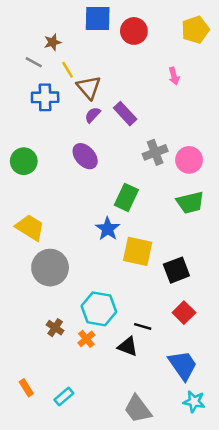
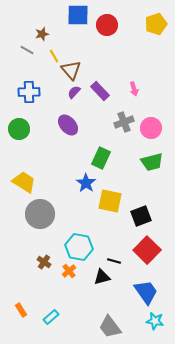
pink arrow: (174, 76) -> (134, 89), moved
blue cross: (45, 97) -> (29, 92), moved
red square: (184, 313) -> (147, 250), size x1.5
black triangle: (128, 346) -> (102, 277), turned -36

